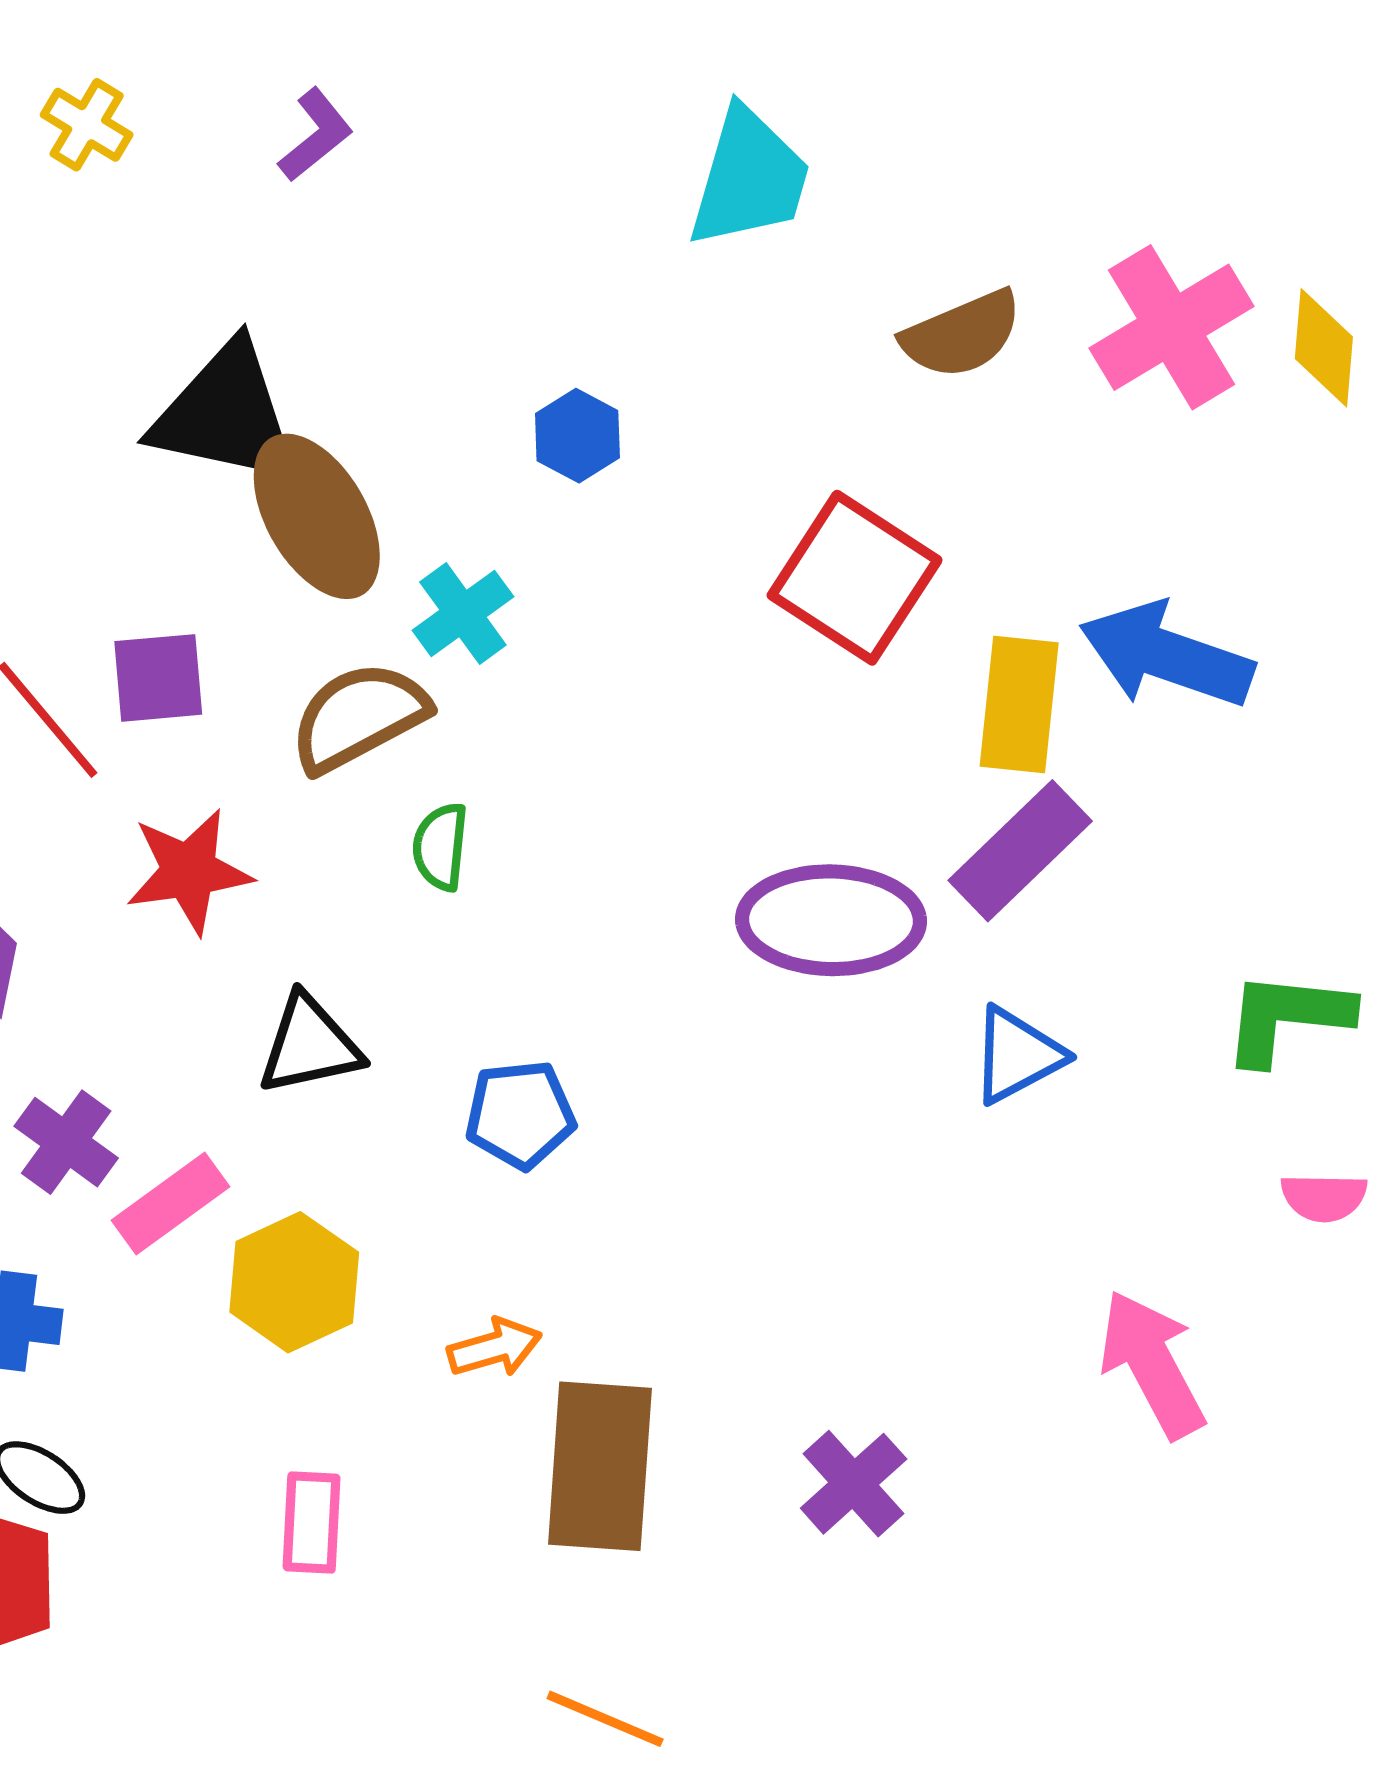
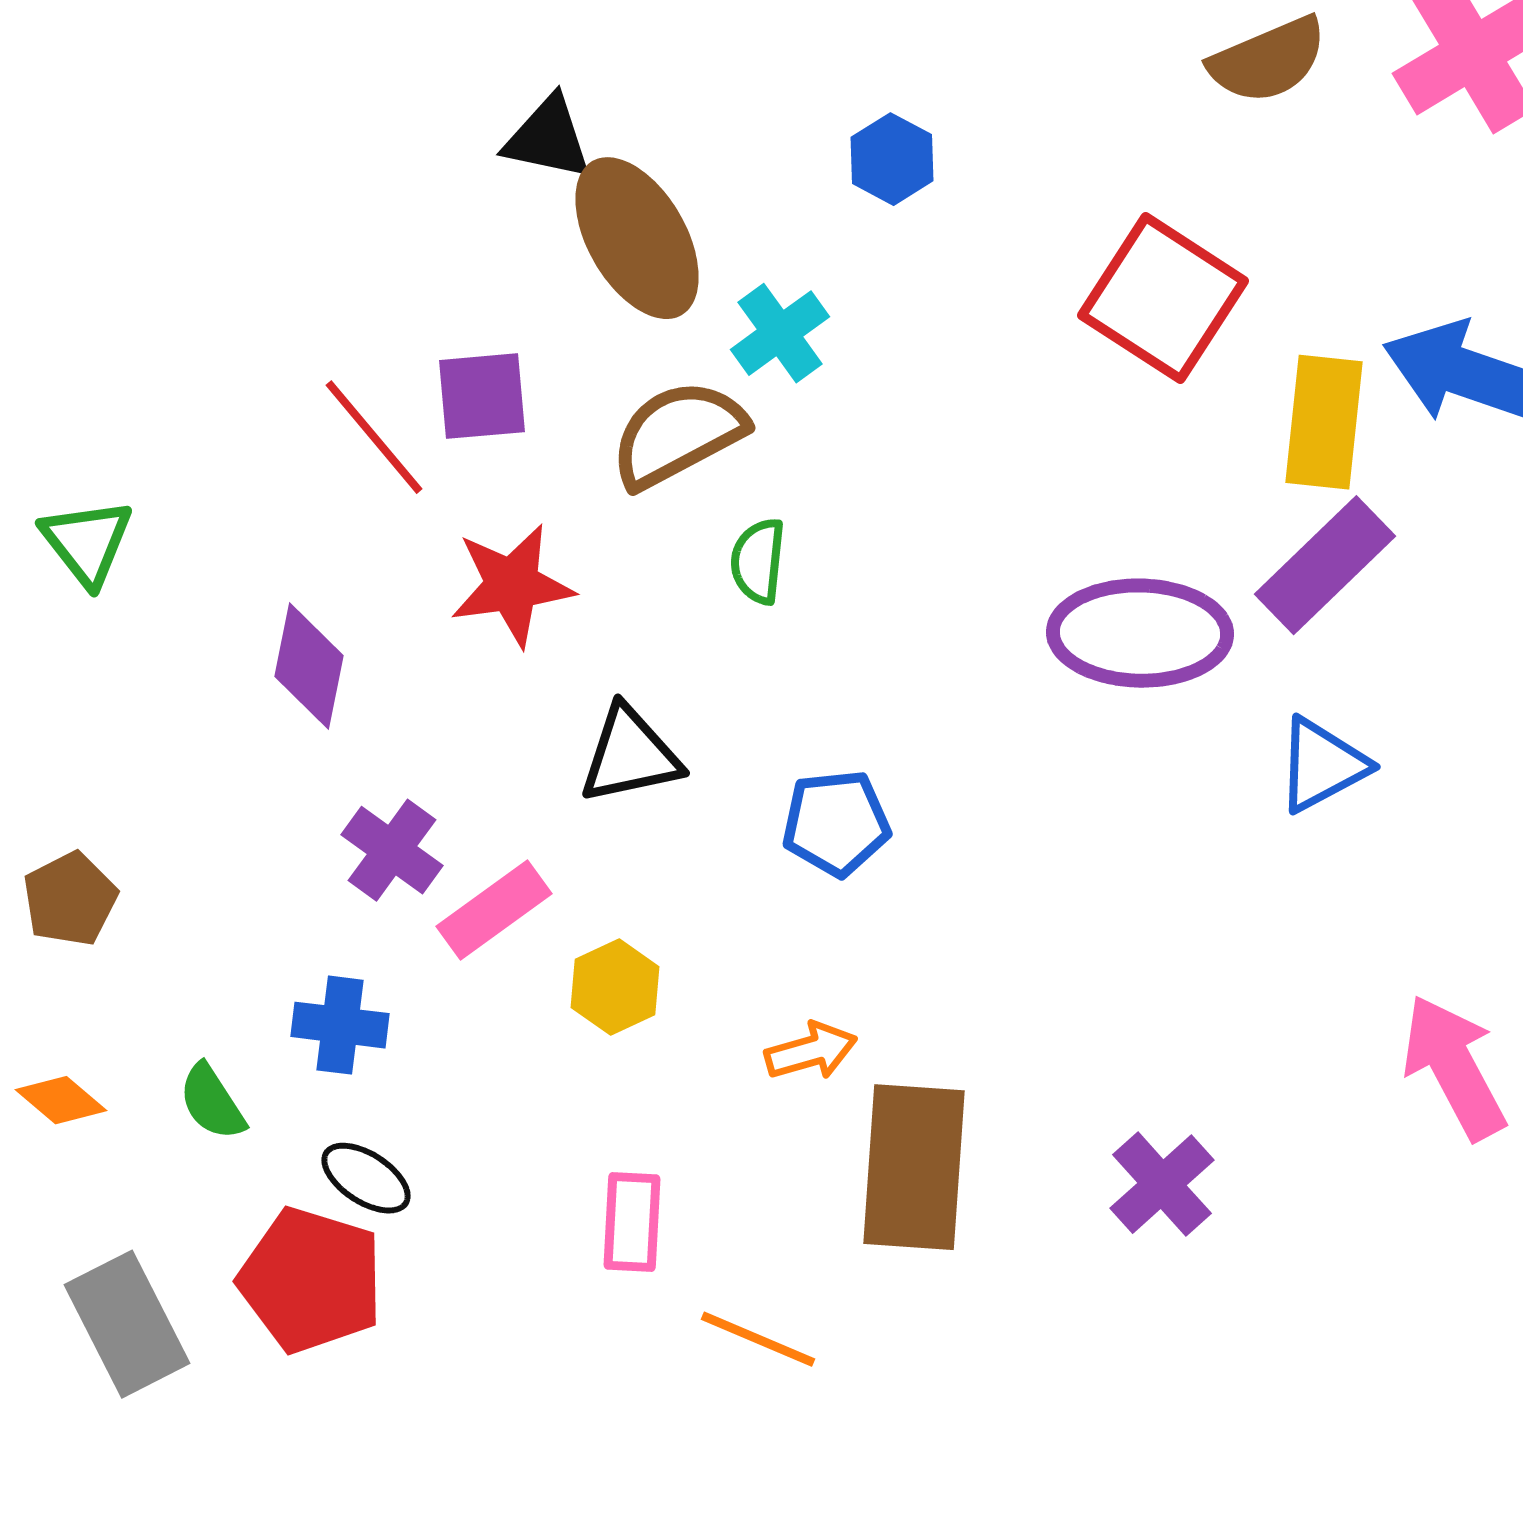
black triangle: (226, 414) -> (548, 138), size x0.6
yellow hexagon: (294, 1282) -> (615, 987), size x0.7
orange line: (605, 1719) -> (758, 1339), moved

